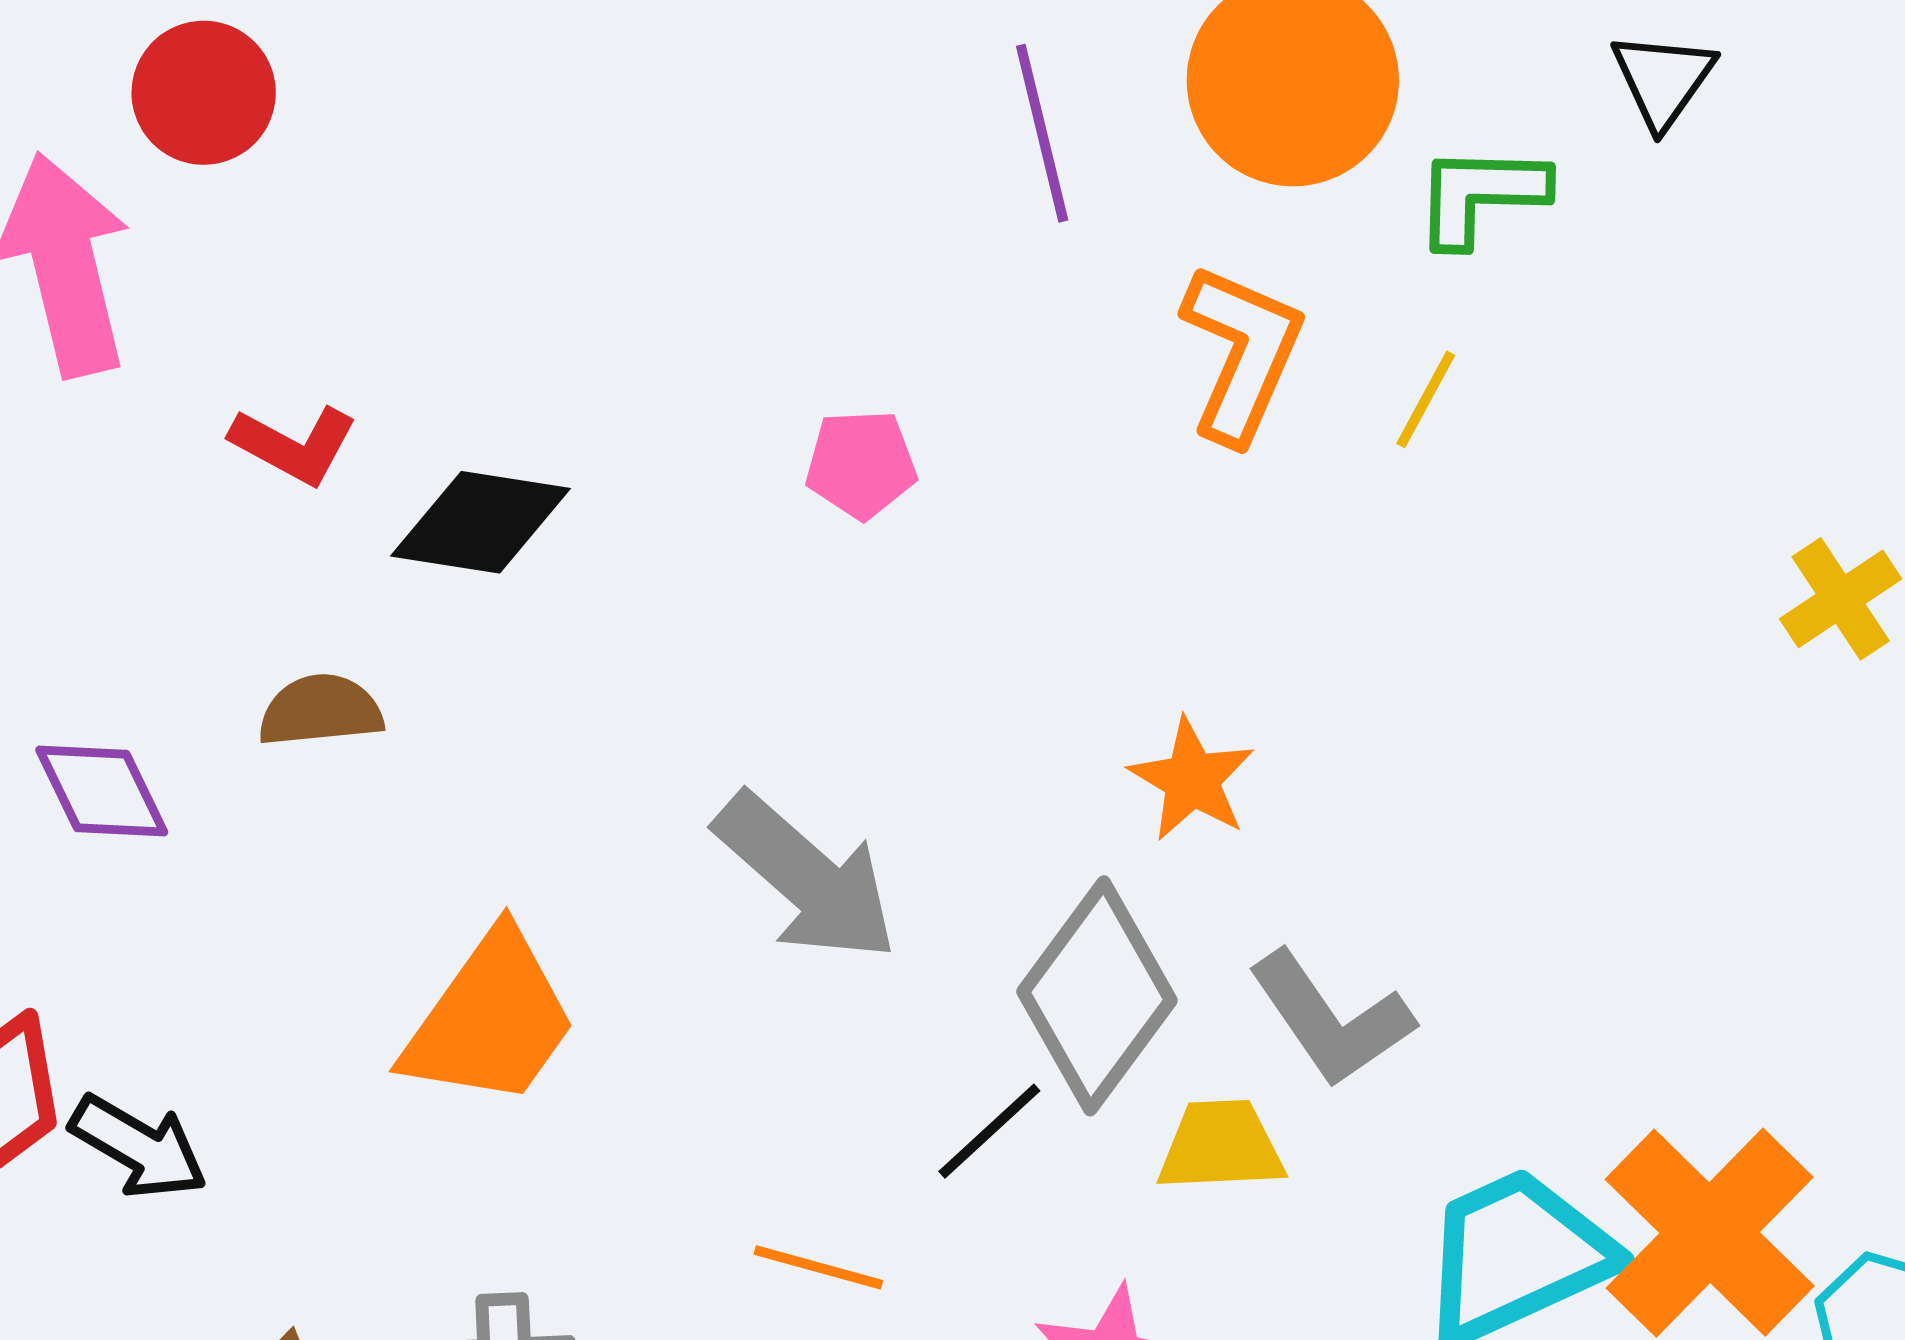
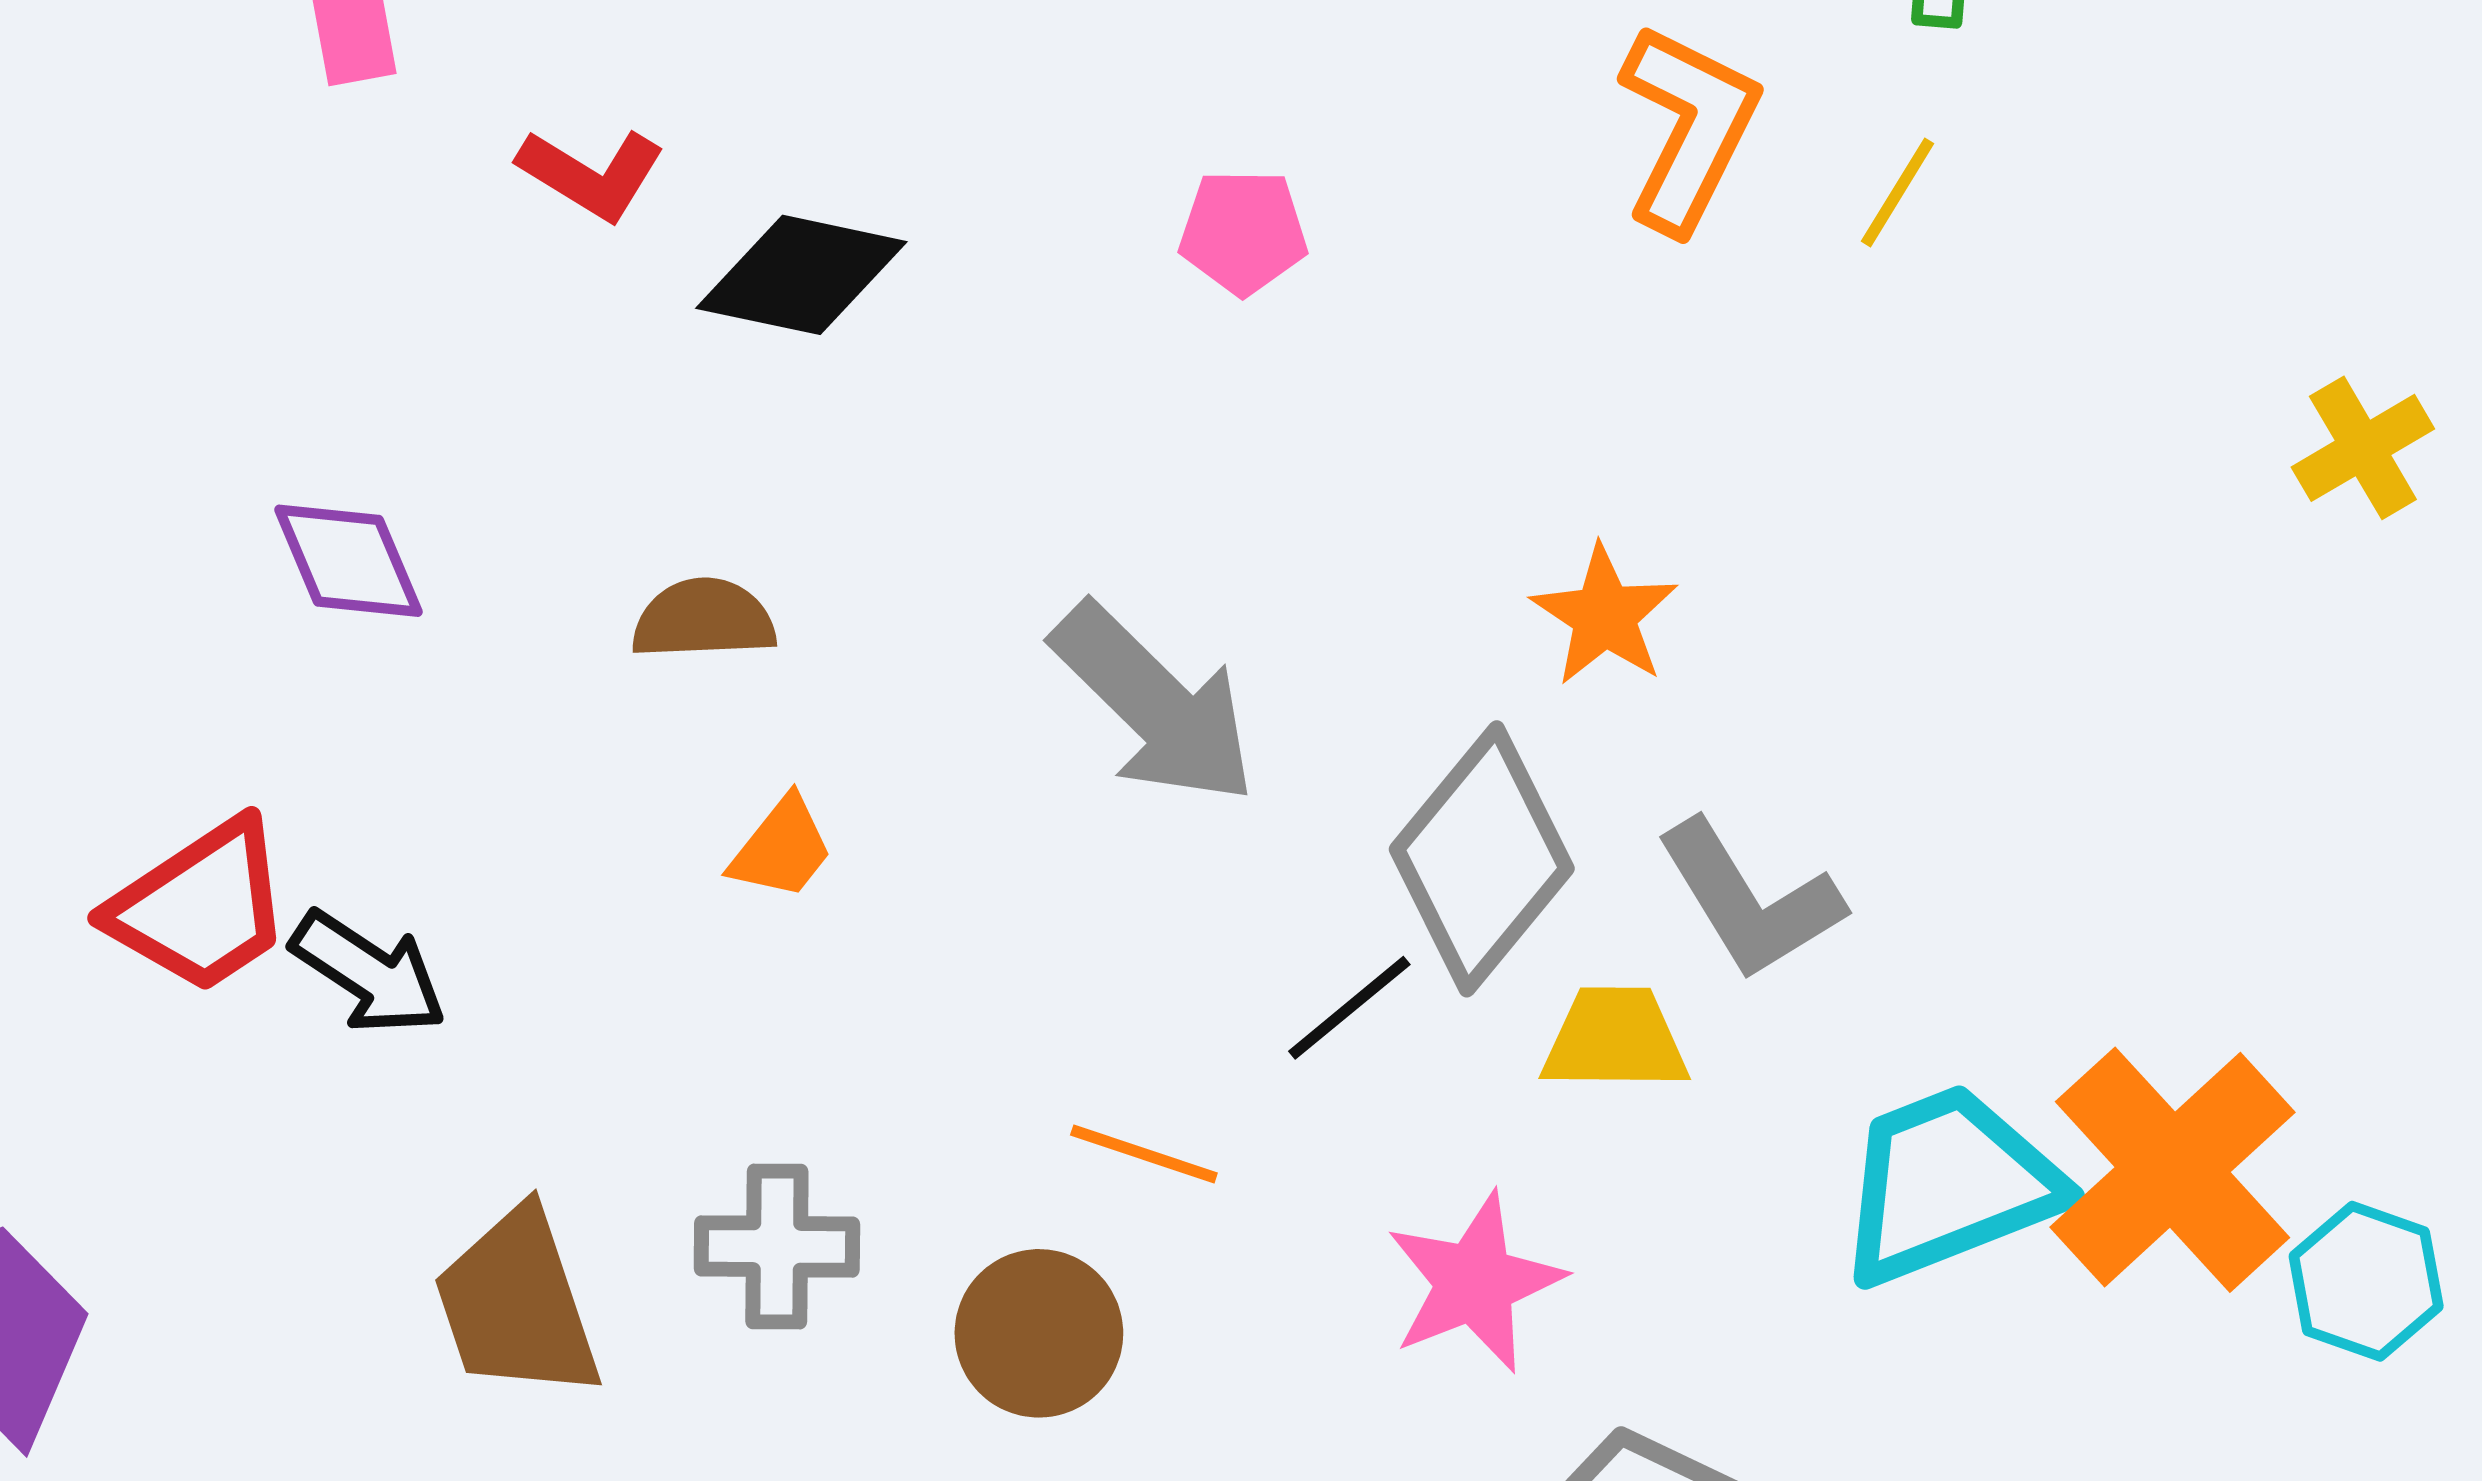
brown semicircle: (321, 711) -> (704, 619), moved
orange trapezoid: (490, 1019) -> (782, 848), size x0.5

